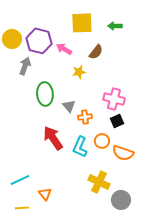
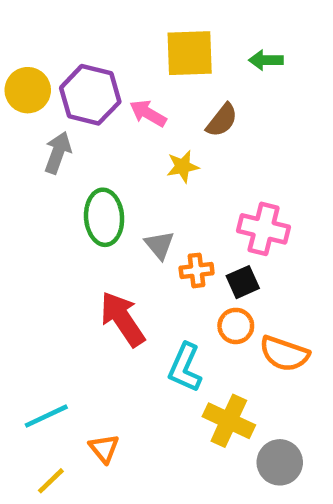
black square: (117, 121) -> (243, 282), moved
cyan L-shape: (80, 147) -> (185, 368), moved
yellow line: (22, 208) -> (51, 481), turned -40

